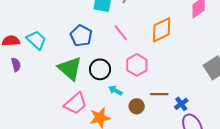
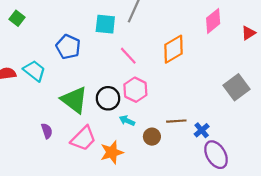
blue pentagon: (81, 36) -> (68, 47), moved
purple semicircle: (16, 65) -> (47, 131), moved
pink hexagon: (137, 65) -> (135, 90), moved

